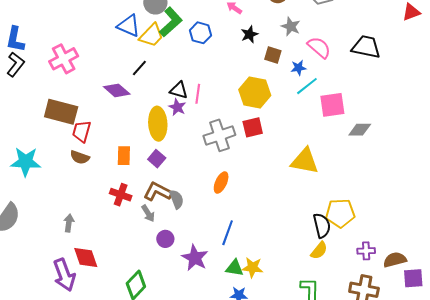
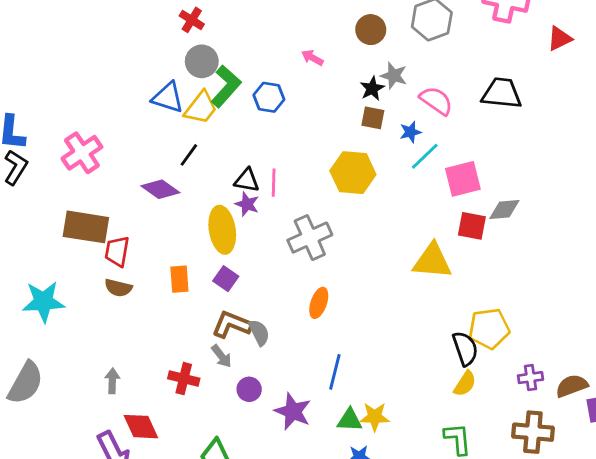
black star: (249, 34) -> (372, 88), moved
red square: (253, 127) -> (472, 226), moved, turned 30
red cross: (121, 195) -> (184, 379), moved

